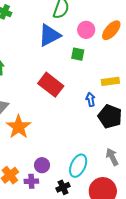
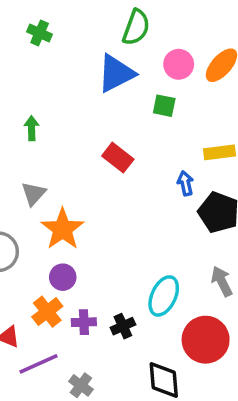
red rectangle: (51, 85) -> (118, 158), size x0.7
purple circle: (42, 165) -> (63, 277), moved
black cross: (63, 187) -> (123, 326), moved

